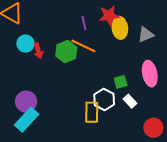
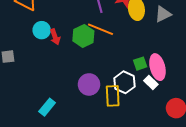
pink ellipse: (150, 74) -> (157, 67), moved
purple circle: (26, 102) -> (89, 84), moved
cyan rectangle: (27, 120) -> (47, 107), size x0.7

